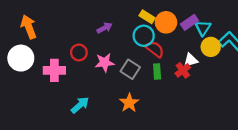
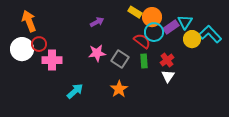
purple rectangle: (189, 22) -> (171, 27), moved
cyan circle: (144, 36) -> (154, 32), moved
red circle: (79, 52) -> (39, 44), moved
white triangle: (191, 60) -> (168, 76), moved, turned -40

